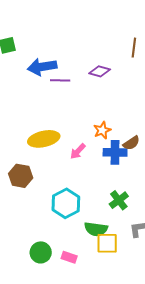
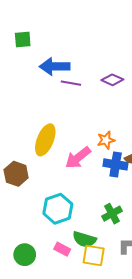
yellow ellipse: (44, 139) -> (45, 140), turned -64
pink arrow: (78, 151) -> (78, 158), size x1.5
pink rectangle: (69, 257) -> (62, 249), moved

